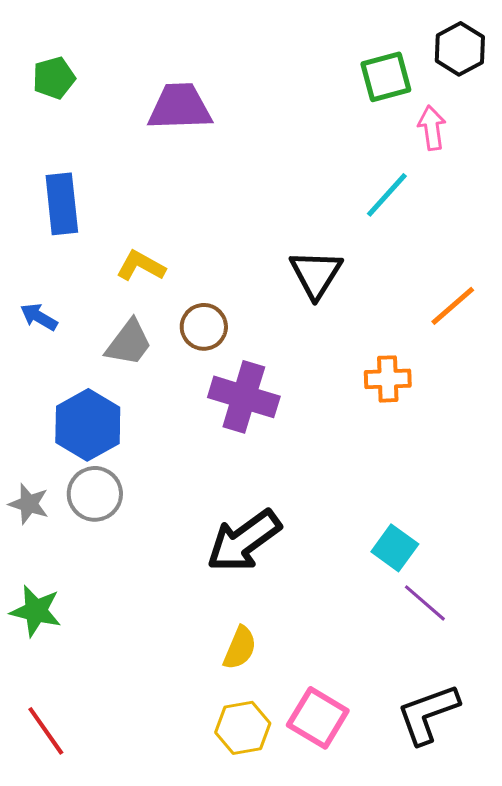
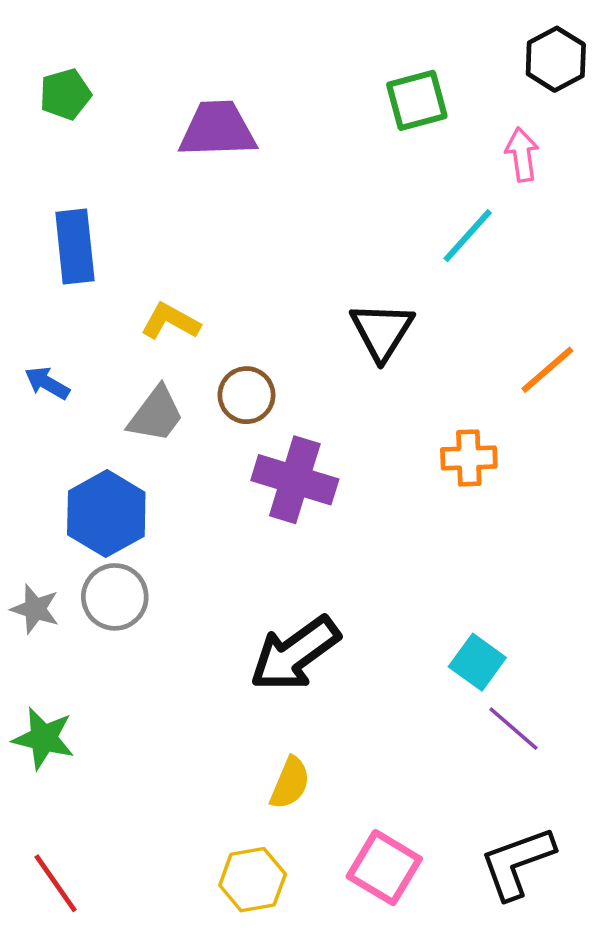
green square: (386, 77) -> (417, 100), moved
yellow hexagon: (243, 728) -> (253, 880), moved

